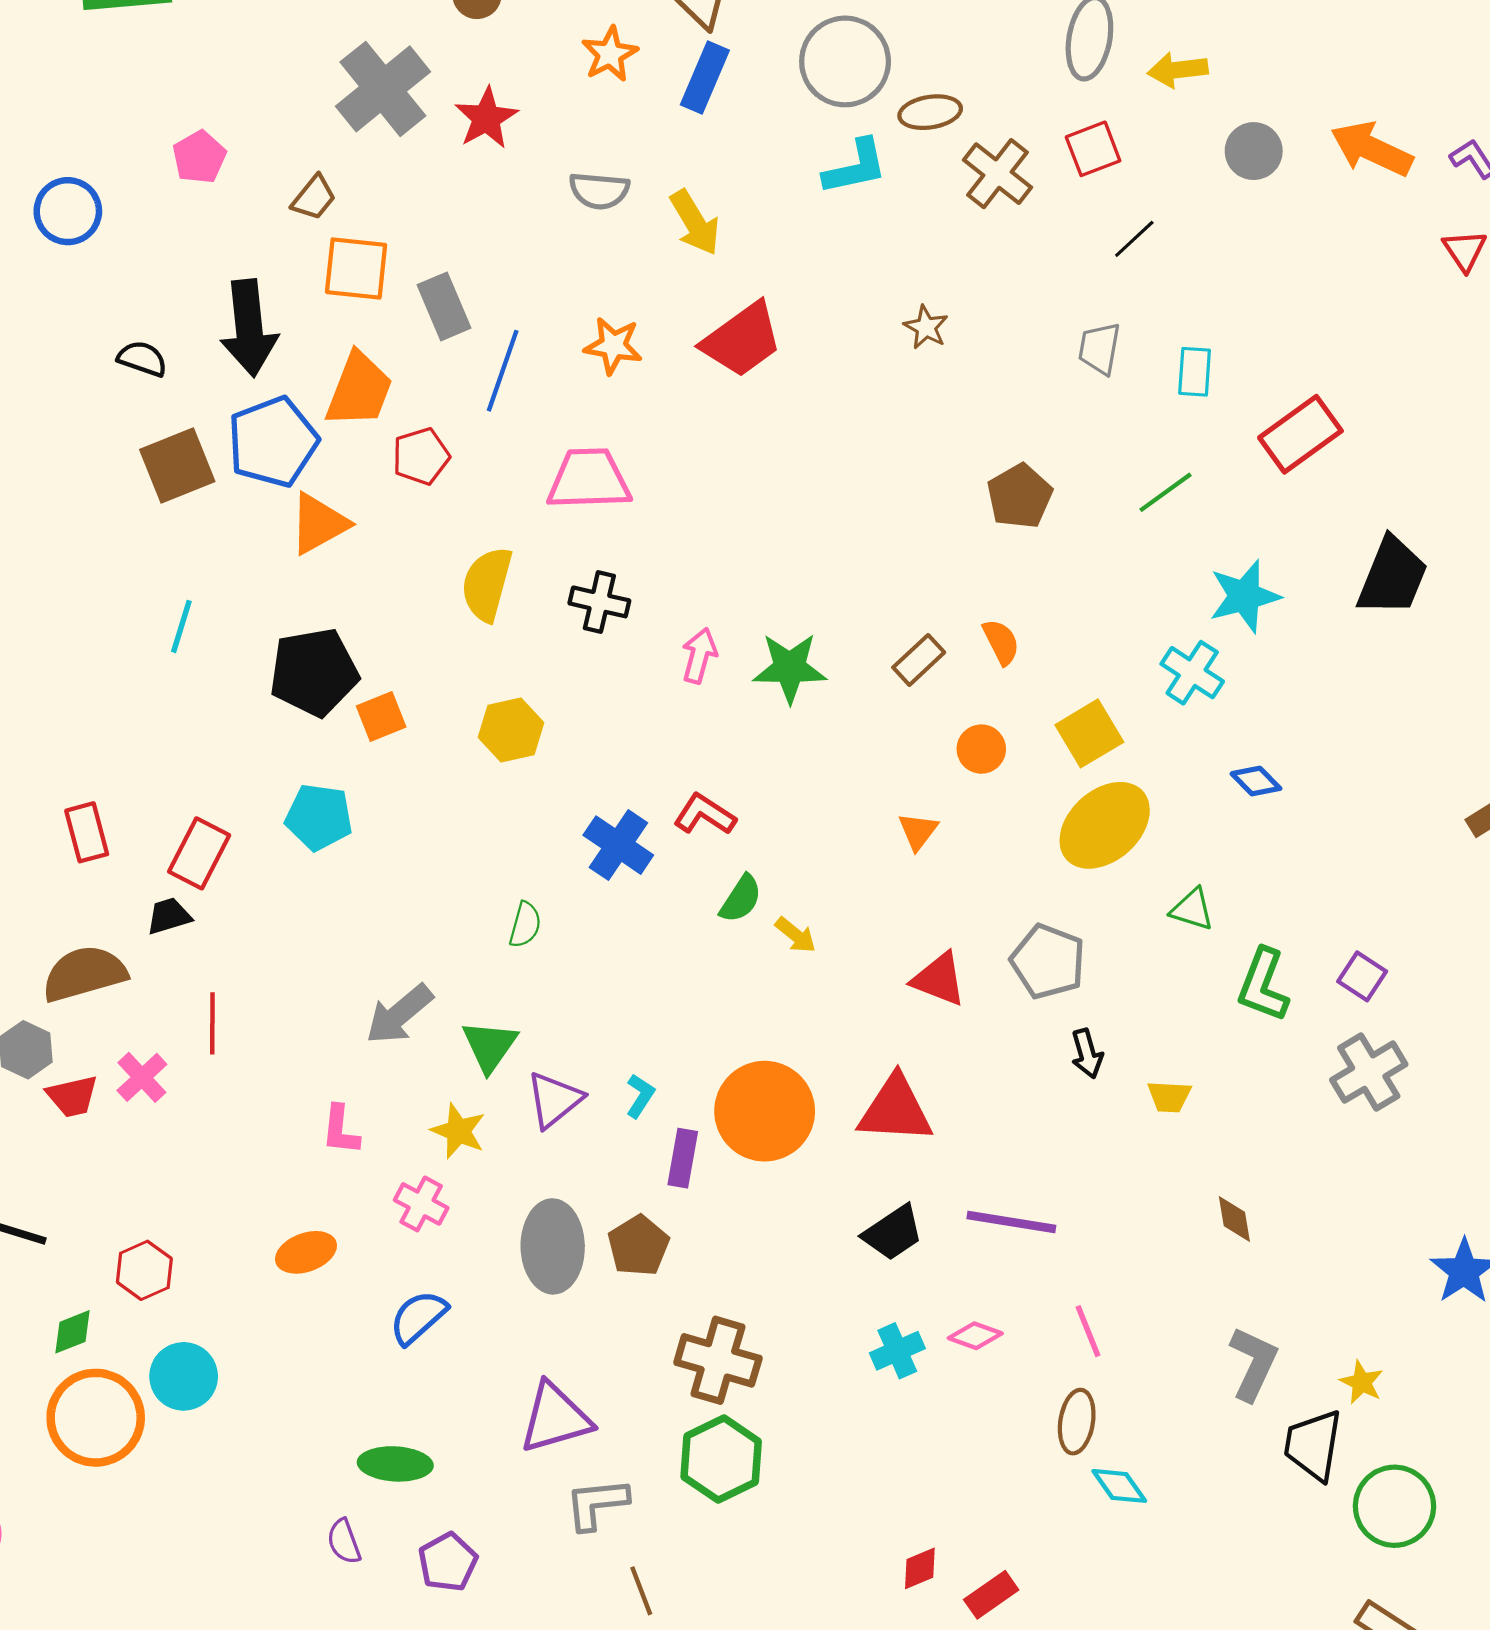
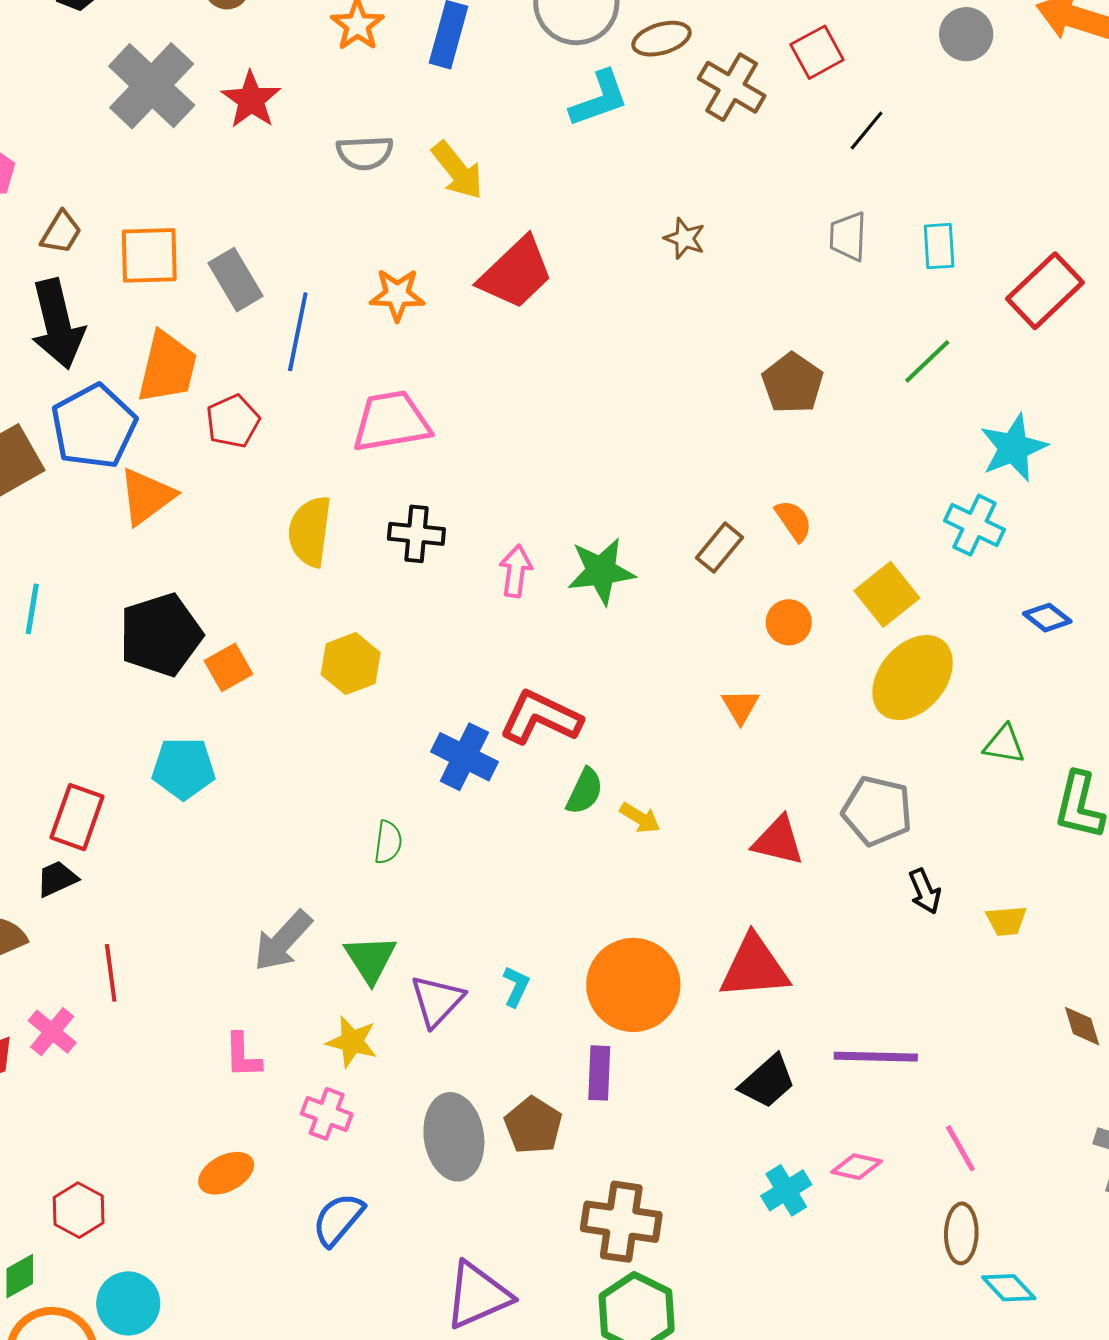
brown trapezoid: (314, 198) -> (61, 232), moved
red L-shape: (705, 814) -> (541, 718), size x1.4
purple rectangle: (683, 1158) -> (599, 1073), moved

